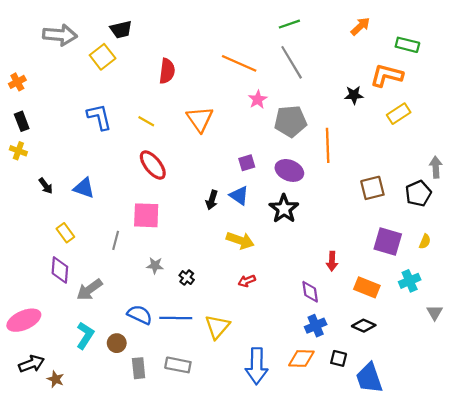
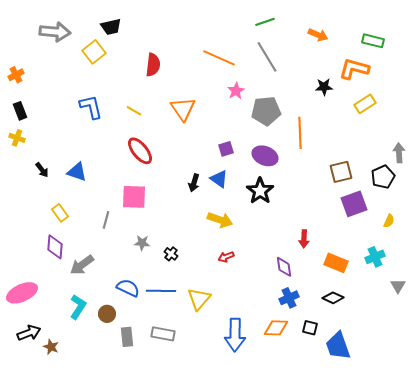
orange arrow: (360, 26) -> (318, 35), moved, turned 66
purple square: (388, 241) -> (354, 204), moved, turned -36

